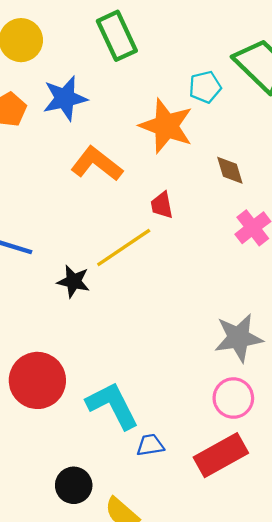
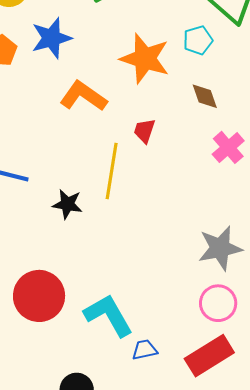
cyan pentagon: (205, 87) -> (198, 40), moved
red trapezoid: (162, 205) -> (144, 131), turned 32
yellow line: (124, 247) -> (112, 171), turned -44

